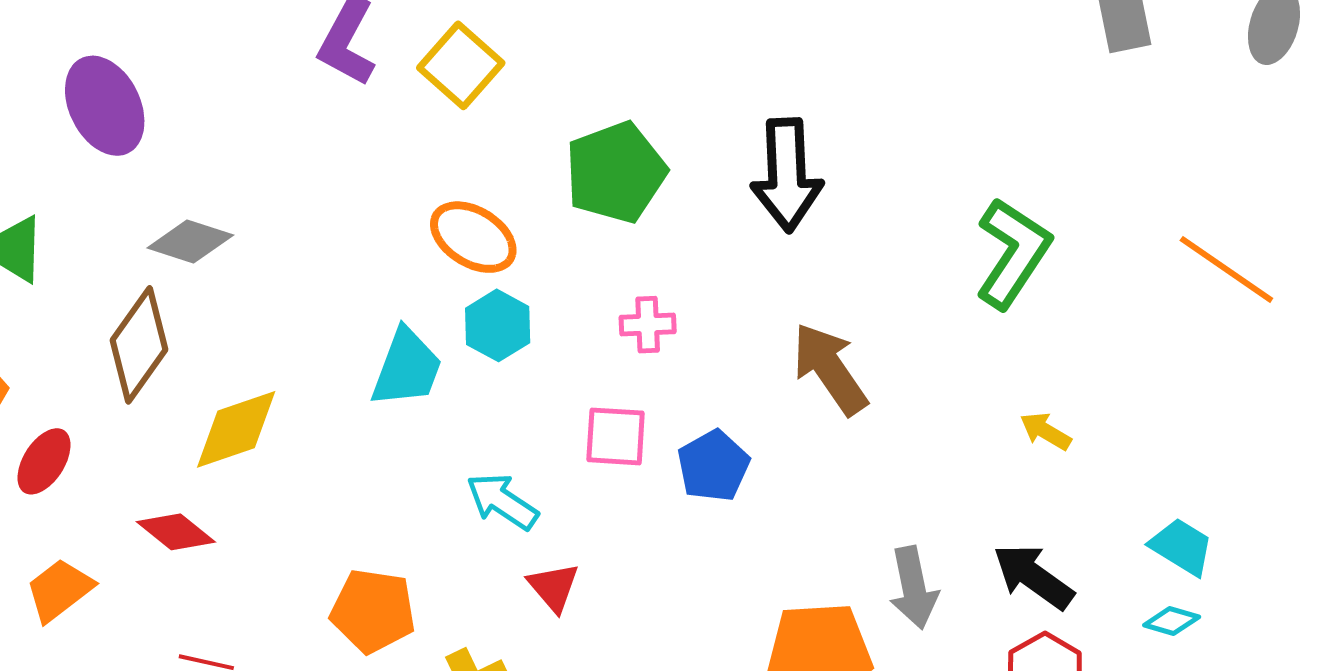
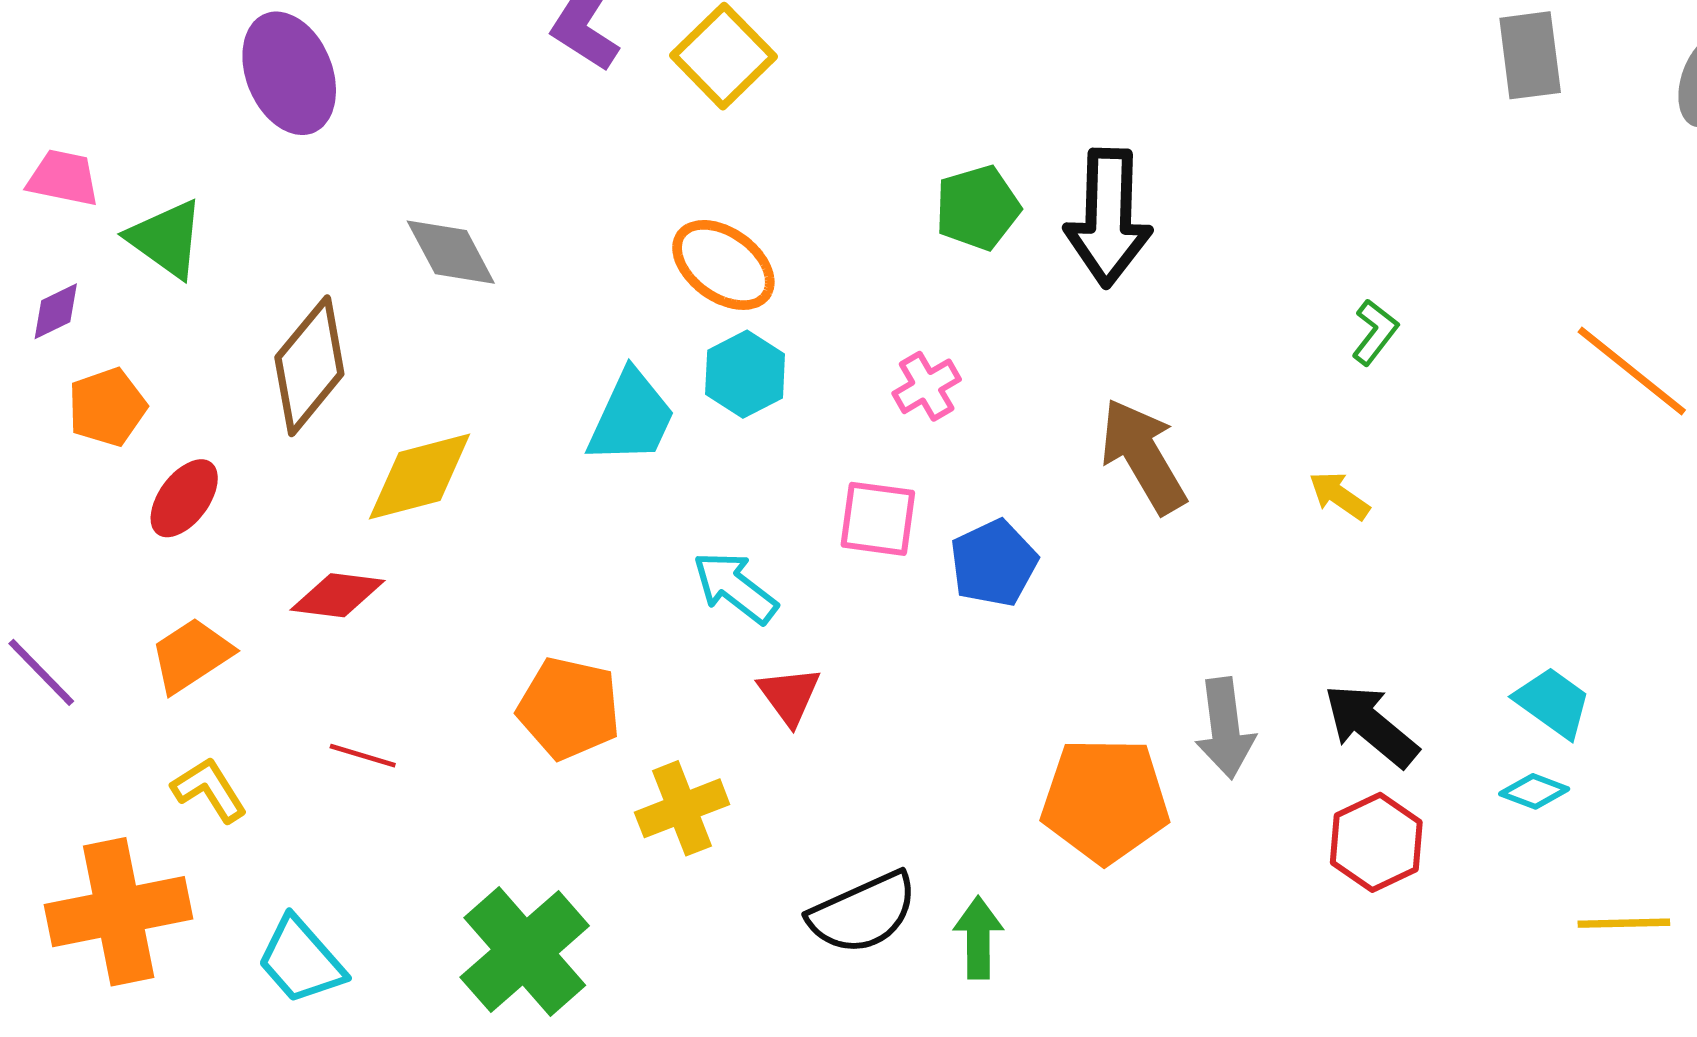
green pentagon: (616, 172) -> (978, 208), moved, size x0.7
gray diamond: (190, 241) -> (451, 252), moved, turned 40
green L-shape: (1013, 253) -> (1375, 332), size x0.5
pink cross: (648, 325) -> (927, 386), turned -32
yellow arrow: (1046, 431) -> (1339, 496), moved
red diamond: (176, 532) -> (337, 595), turned -36

